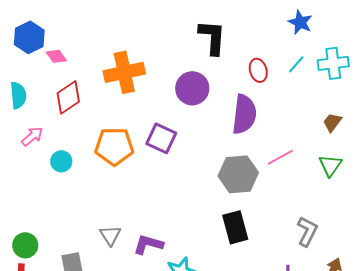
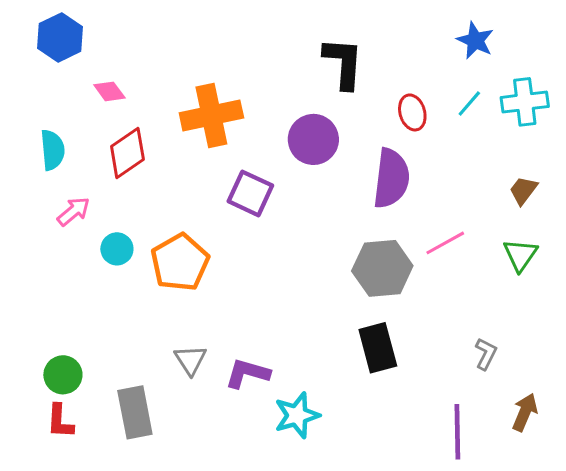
blue hexagon: (29, 37) -> (60, 37), moved
purple square: (161, 138) -> (250, 193), moved
orange pentagon: (114, 146) -> (180, 262), moved, turned -30
gray L-shape: (307, 231) -> (486, 354), size x0.7

